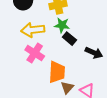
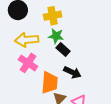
black arrow: (94, 53) -> (72, 72), moved

